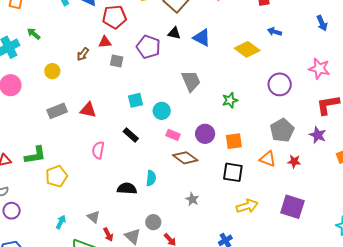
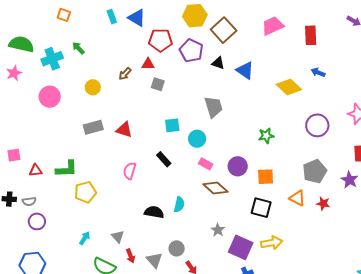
purple pentagon: (148, 47) -> (191, 51), moved
gray trapezoid: (191, 81) -> (214, 107), moved
purple square: (292, 207) -> (241, 247), moved

